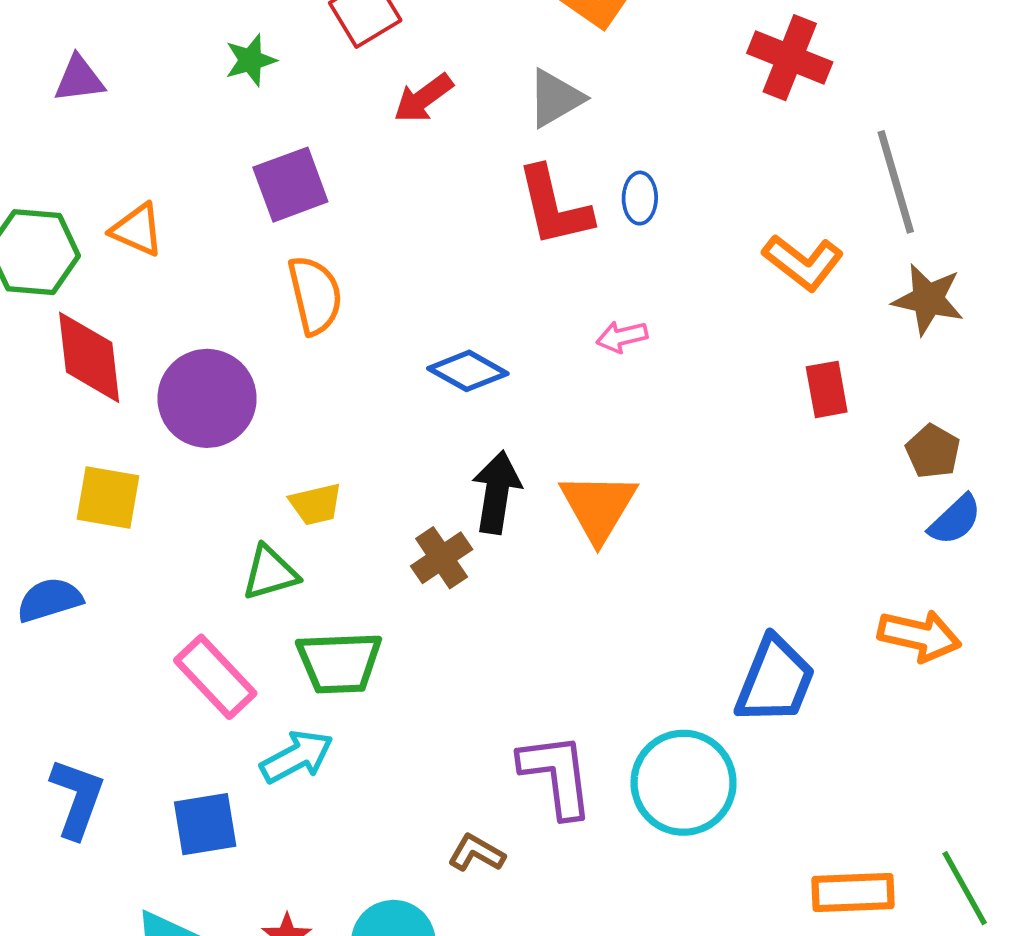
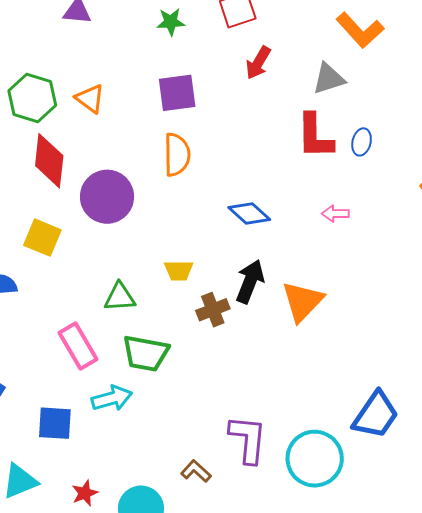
red arrow: (423, 98) -> (258, 63), turned -36
yellow trapezoid: (316, 504) -> (179, 271), moved

